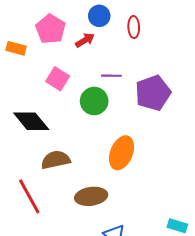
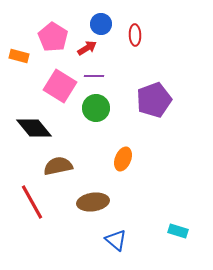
purple line: (111, 76) -> (94, 76), moved
pink square: (58, 79) -> (60, 86), size x1.4
orange ellipse: (122, 153) -> (123, 159), size x0.7

